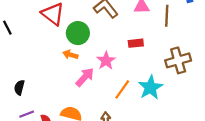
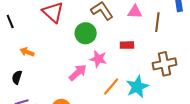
green circle: (78, 33) -> (86, 33), moved
orange arrow: (70, 55) -> (27, 52), moved
pink star: (106, 61) -> (98, 59), turned -30

